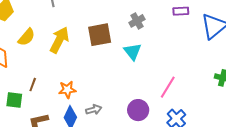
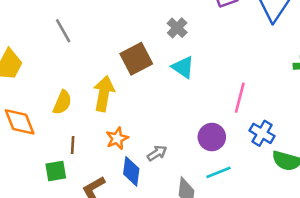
yellow semicircle: (26, 37) -> (62, 102), moved
yellow arrow: (59, 40) -> (104, 94), moved

